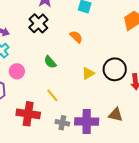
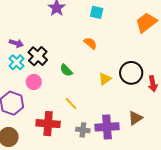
black cross: (38, 23) -> (38, 56), moved
brown triangle: (116, 115) -> (135, 118), turned -42

